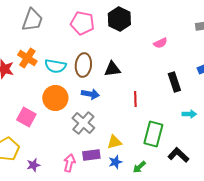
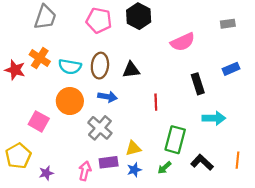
pink semicircle: (160, 43) -> (183, 42), size x1.6
cyan arrow: (189, 114) -> (214, 118), size x1.5
green arrow: (139, 167) -> (164, 168), moved

